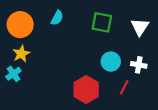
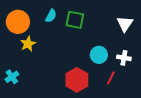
green square: (102, 22) -> (75, 20), moved
yellow star: (21, 54) -> (28, 44), moved
cyan cross: (13, 74) -> (12, 77), moved

